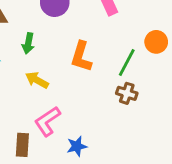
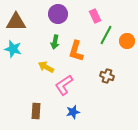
green arrow: (28, 43) -> (55, 42), moved
green line: (127, 62) -> (106, 35), moved
pink L-shape: (47, 121) -> (64, 85), moved

